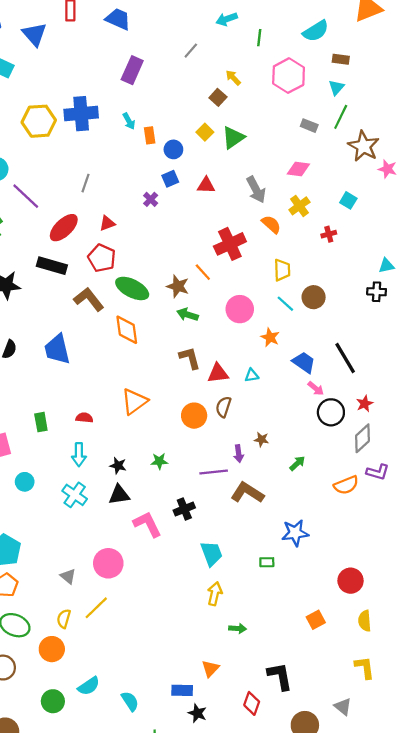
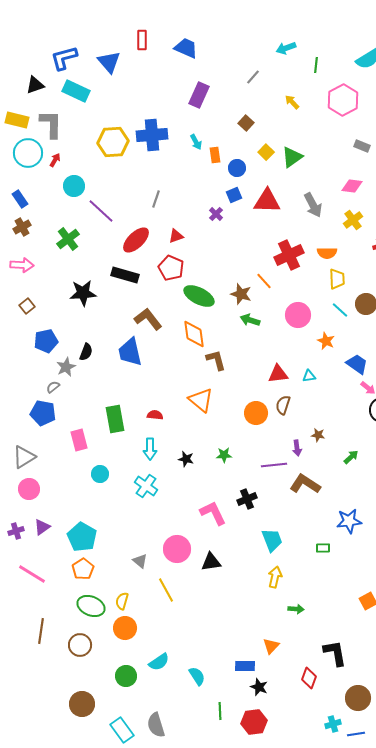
brown square: (218, 97) -> (246, 123), moved
red triangle: (206, 185) -> (267, 201), size x1.6
orange semicircle: (271, 224) -> (327, 253), moved, turned 138
brown L-shape: (89, 299) -> (148, 319), moved
brown L-shape: (190, 358) -> (216, 360), moved
orange triangle: (134, 401) -> (201, 400), turned -44
green rectangle: (41, 422) -> (115, 419), size x1.5
black triangle: (119, 495) -> (211, 562), moved
yellow line: (96, 608) -> (166, 590), turned -75
yellow semicircle: (64, 619) -> (122, 601), moved

